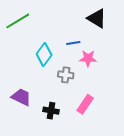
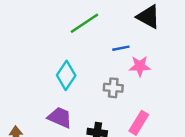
green line: (18, 21) -> (84, 23), moved
cyan diamond: (44, 54) -> (66, 75), moved

